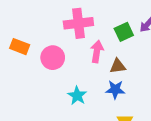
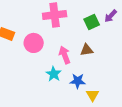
pink arrow: (97, 51) -> (65, 55), moved, turned -30
blue star: (115, 89) -> (78, 81), moved

